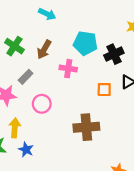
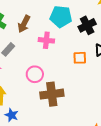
pink circle: (42, 104) -> (35, 74), moved
brown cross: (86, 127) -> (52, 94), moved

